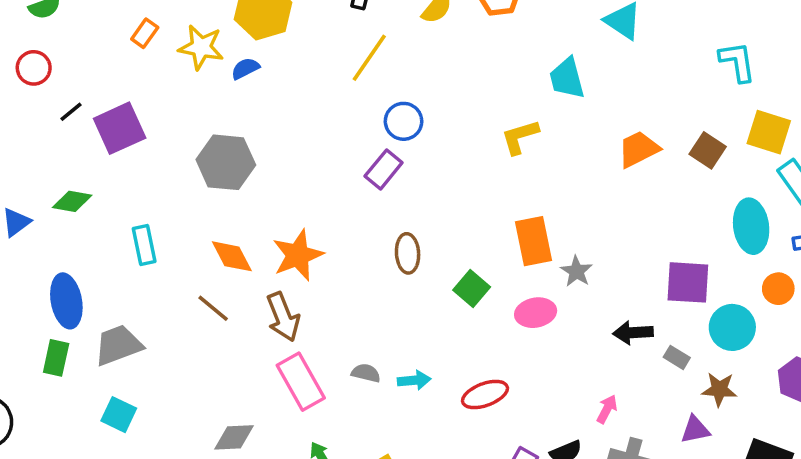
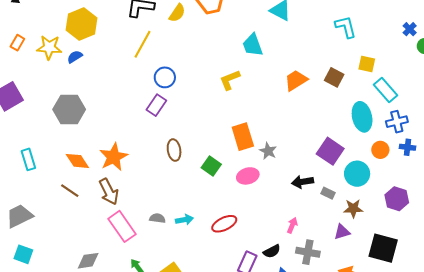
yellow square: (769, 132) -> (367, 64), size x0.7
purple square: (688, 282) -> (330, 151), turned 36

